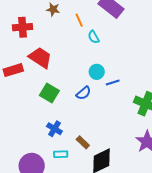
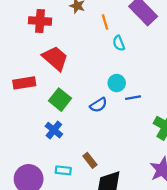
red rectangle: (13, 70) -> (24, 83), moved
blue cross: (54, 129) -> (54, 130), moved

